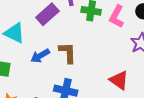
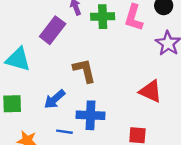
blue arrow: (40, 56) -> (55, 99), moved

